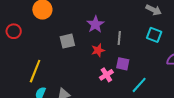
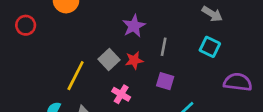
gray square: (67, 41) -> (109, 60), moved, turned -35
yellow line: (35, 71) -> (76, 76), moved
pink cross: (106, 75) -> (121, 94), moved, turned -32

